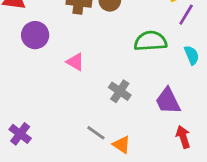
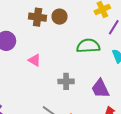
gray cross: (120, 91) -> (66, 81), turned -35

